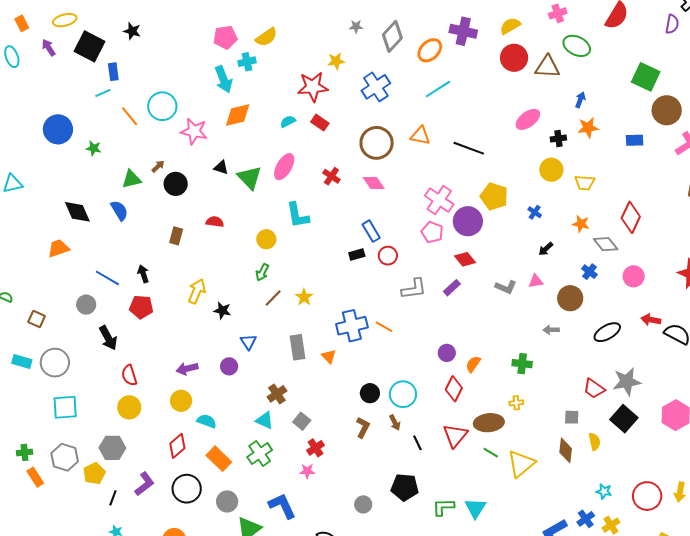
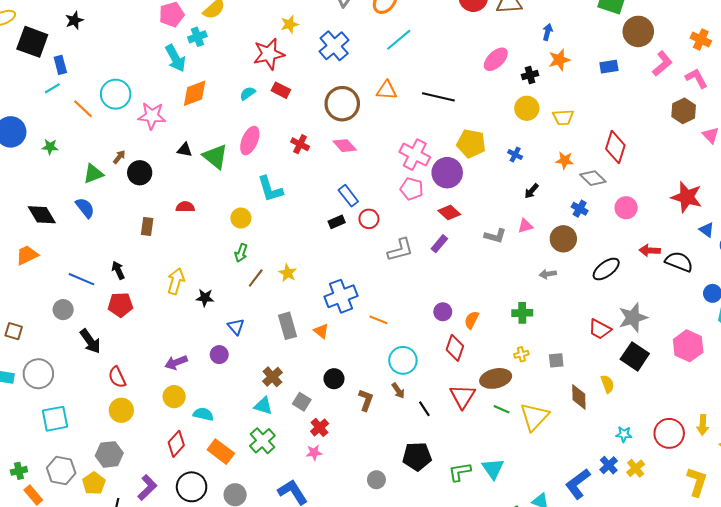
black star: (132, 31) -> (74, 20), turned -30
orange line: (384, 327) -> (379, 320), moved
black circle: (370, 393) -> (334, 379), moved
gray square: (572, 417) -> (556, 360), moved

